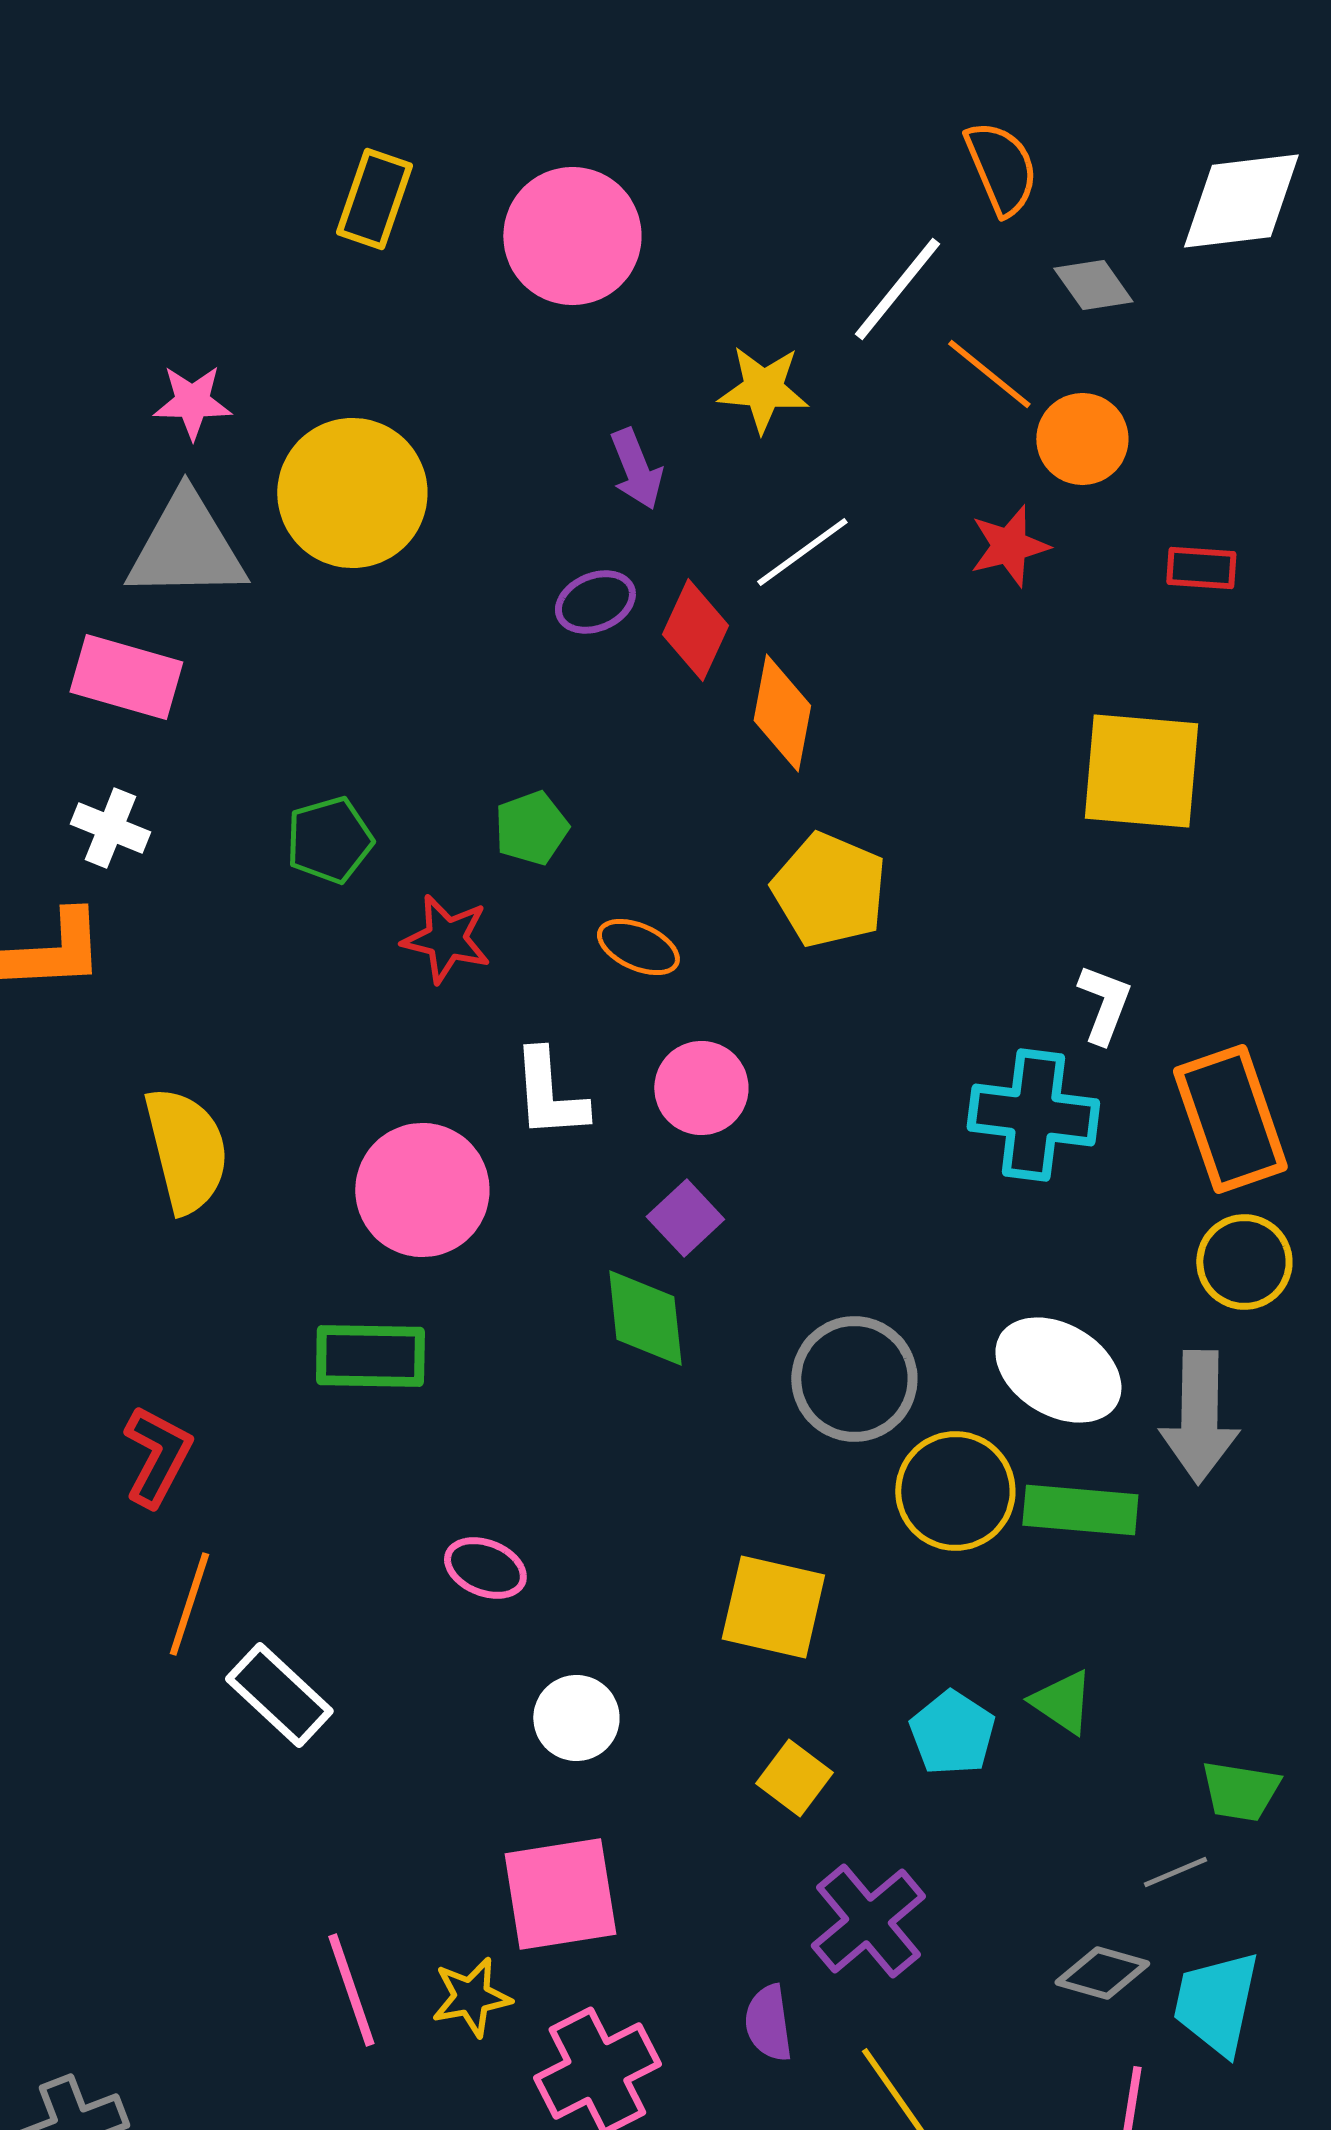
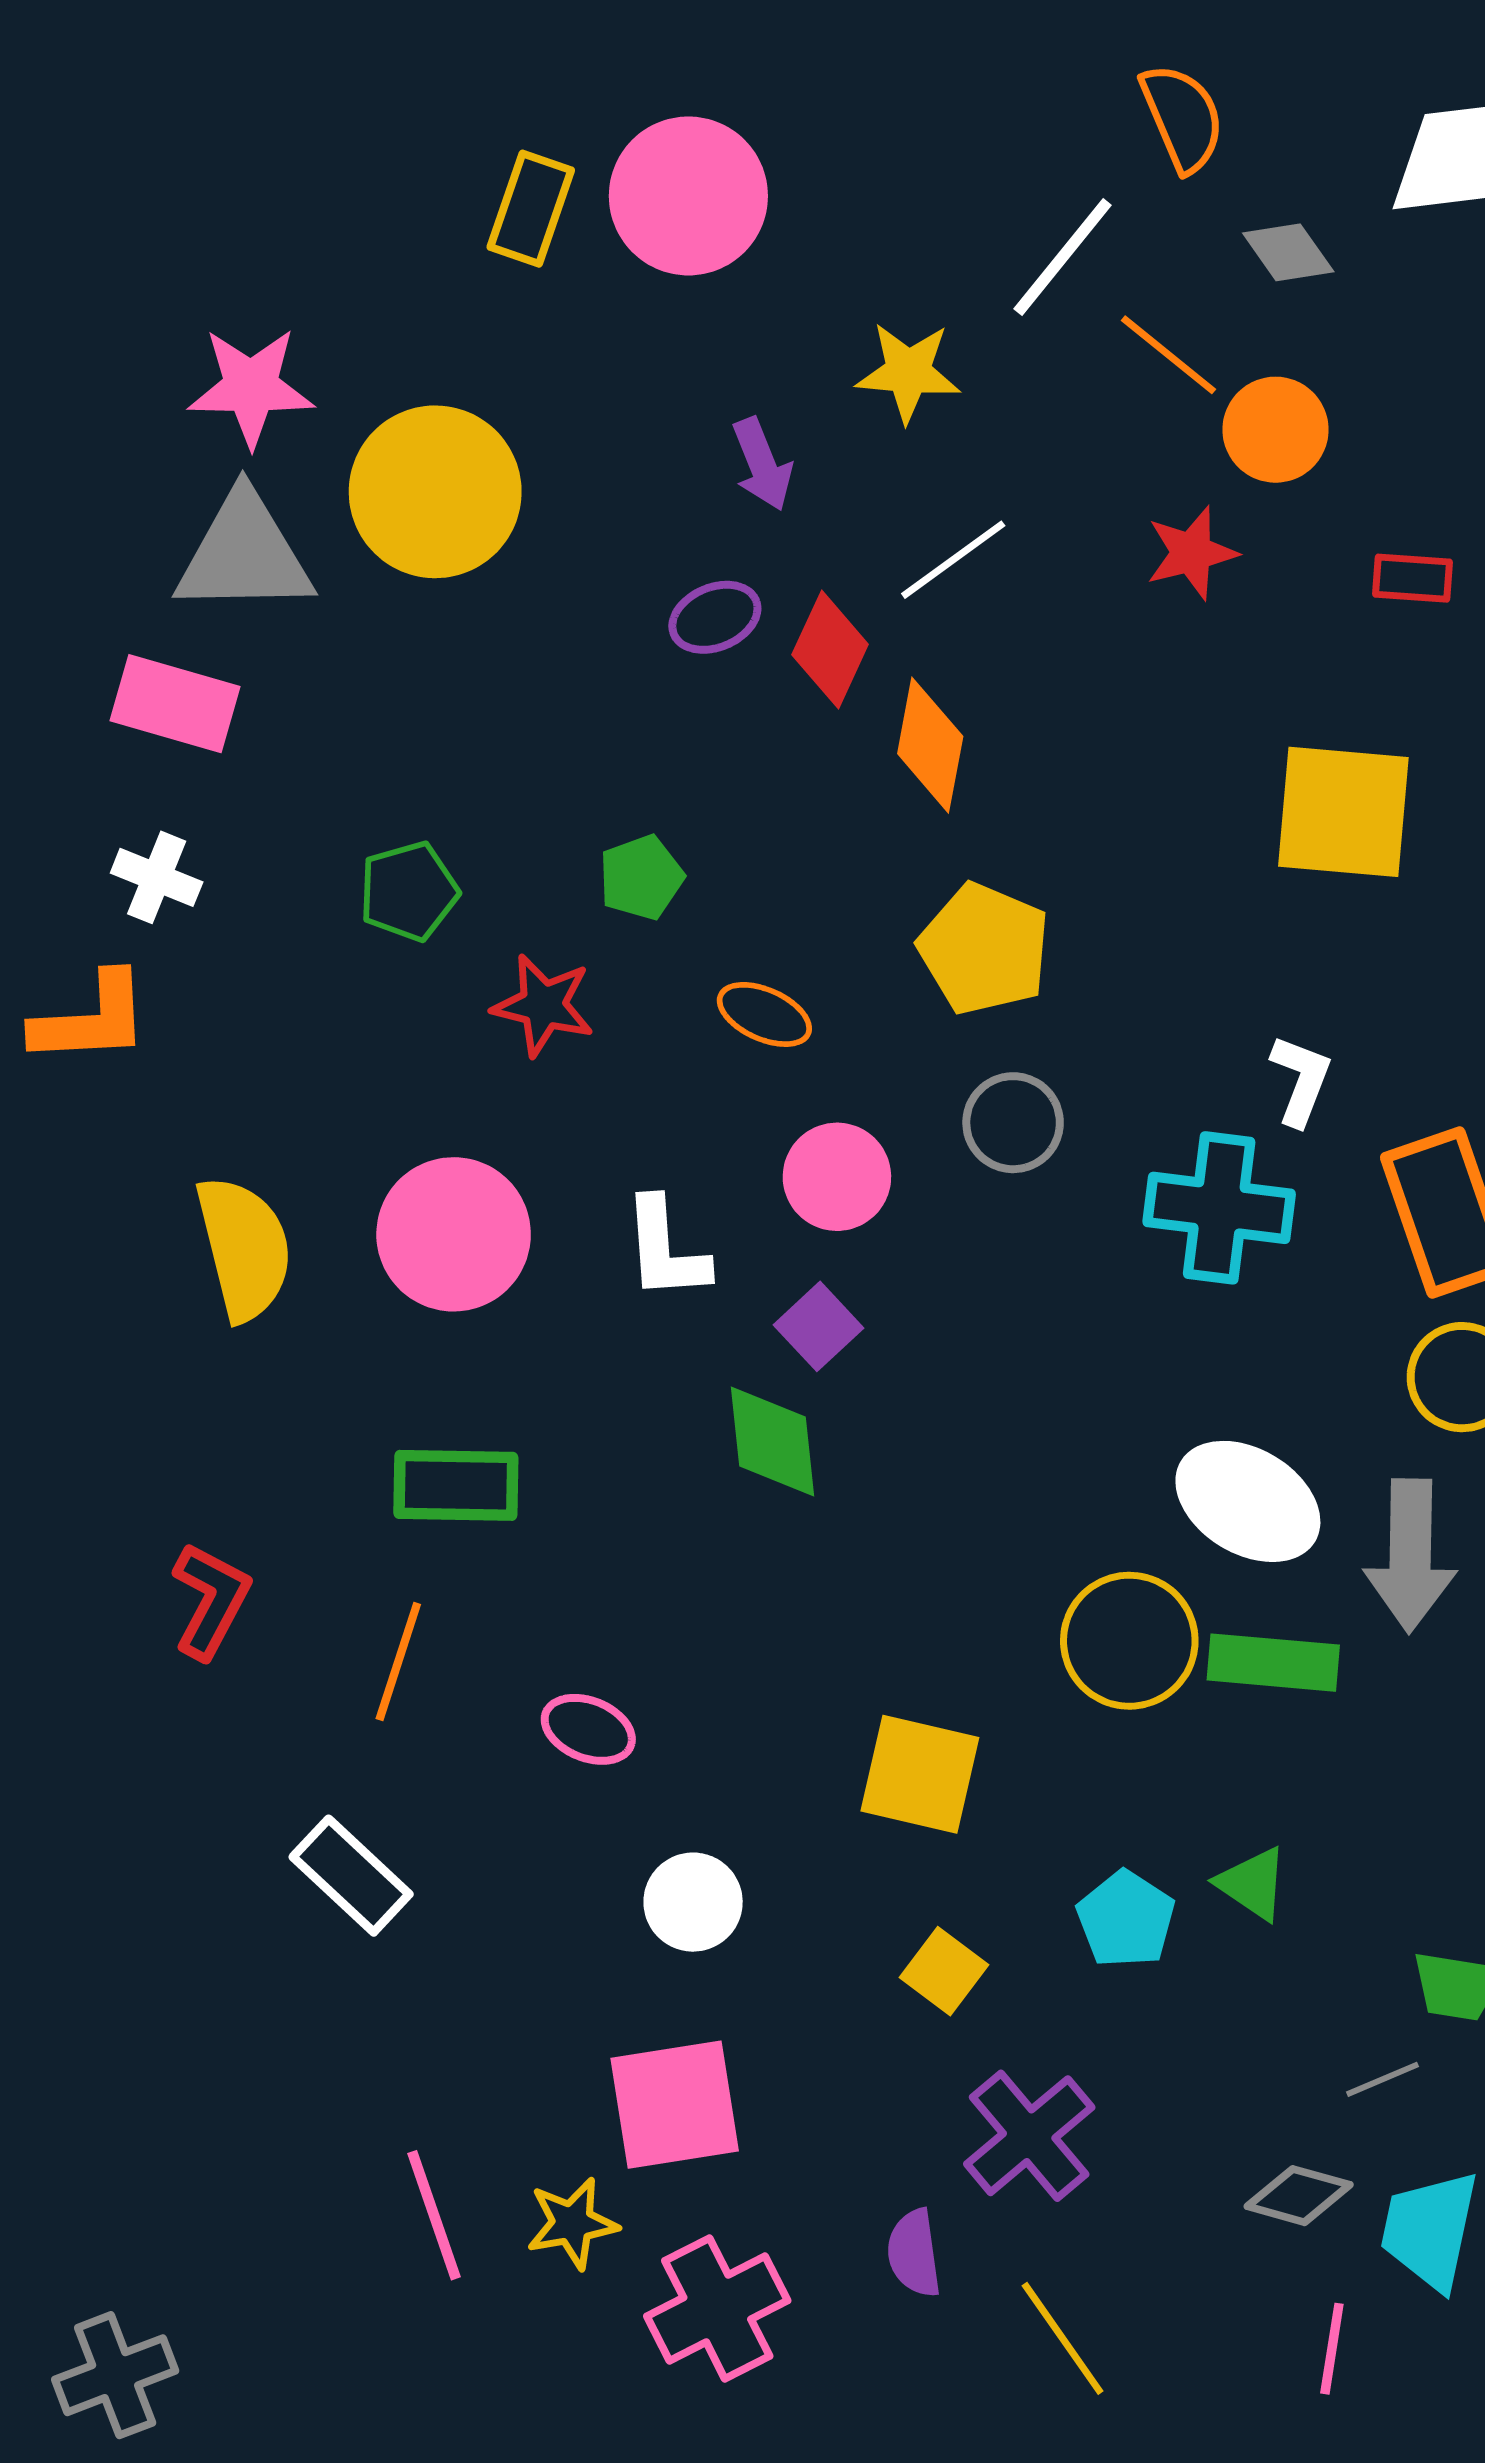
yellow rectangle: (374, 199) -> (531, 209), moved
pink star: (192, 402) -> (251, 387), size x1.4
white L-shape: (549, 1094) -> (665, 1249), moved
pink circle: (422, 1190) -> (454, 1234), moved
gray circle: (854, 1379) -> (1013, 1123), moved, size x0.7
orange line: (189, 1604) -> (398, 1661), moved

